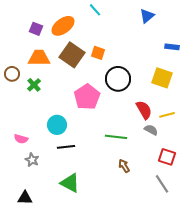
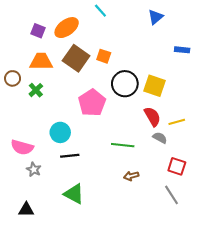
yellow square: (162, 78) -> (155, 86), moved
pink semicircle: (21, 139) -> (22, 147), size x1.5
brown arrow: (124, 166) -> (131, 176), turned -72

